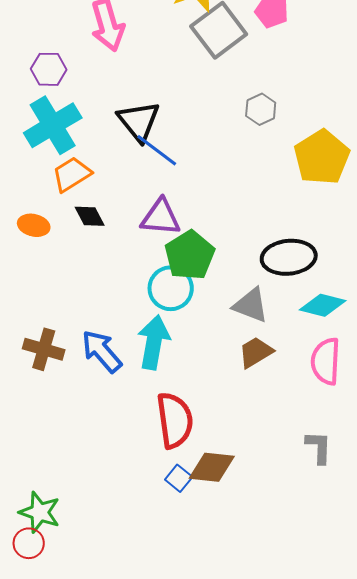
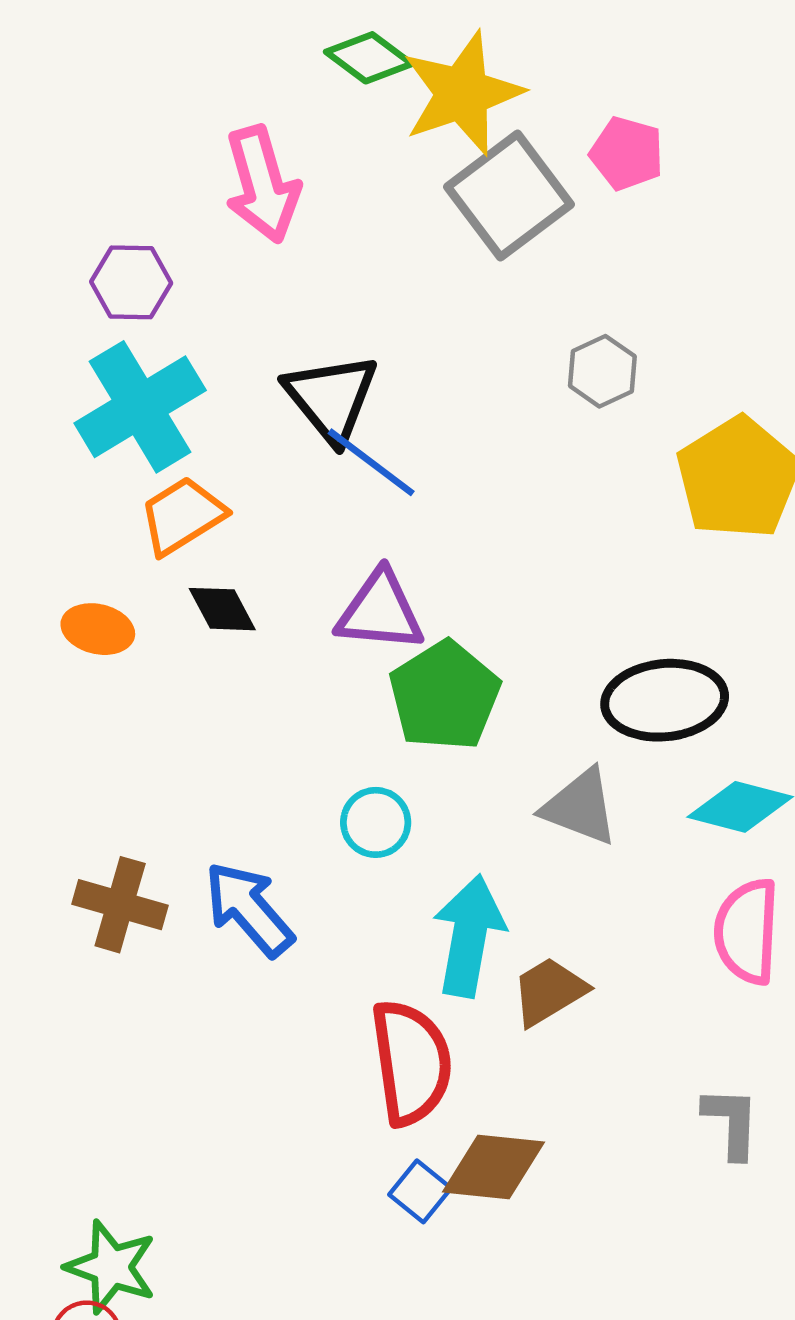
cyan circle: (171, 288) -> (376, 822), moved, size x0.7
cyan arrow: (154, 342) -> (469, 936), moved
brown trapezoid: (256, 352) -> (549, 991), moved

